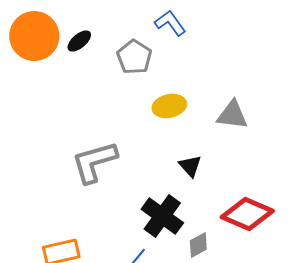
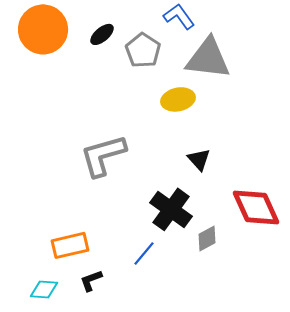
black ellipse: (79, 41) -> (102, 34), moved
gray triangle: (232, 115) -> (208, 58), moved, size x1.4
red diamond: (247, 214) -> (256, 207), turned 42

